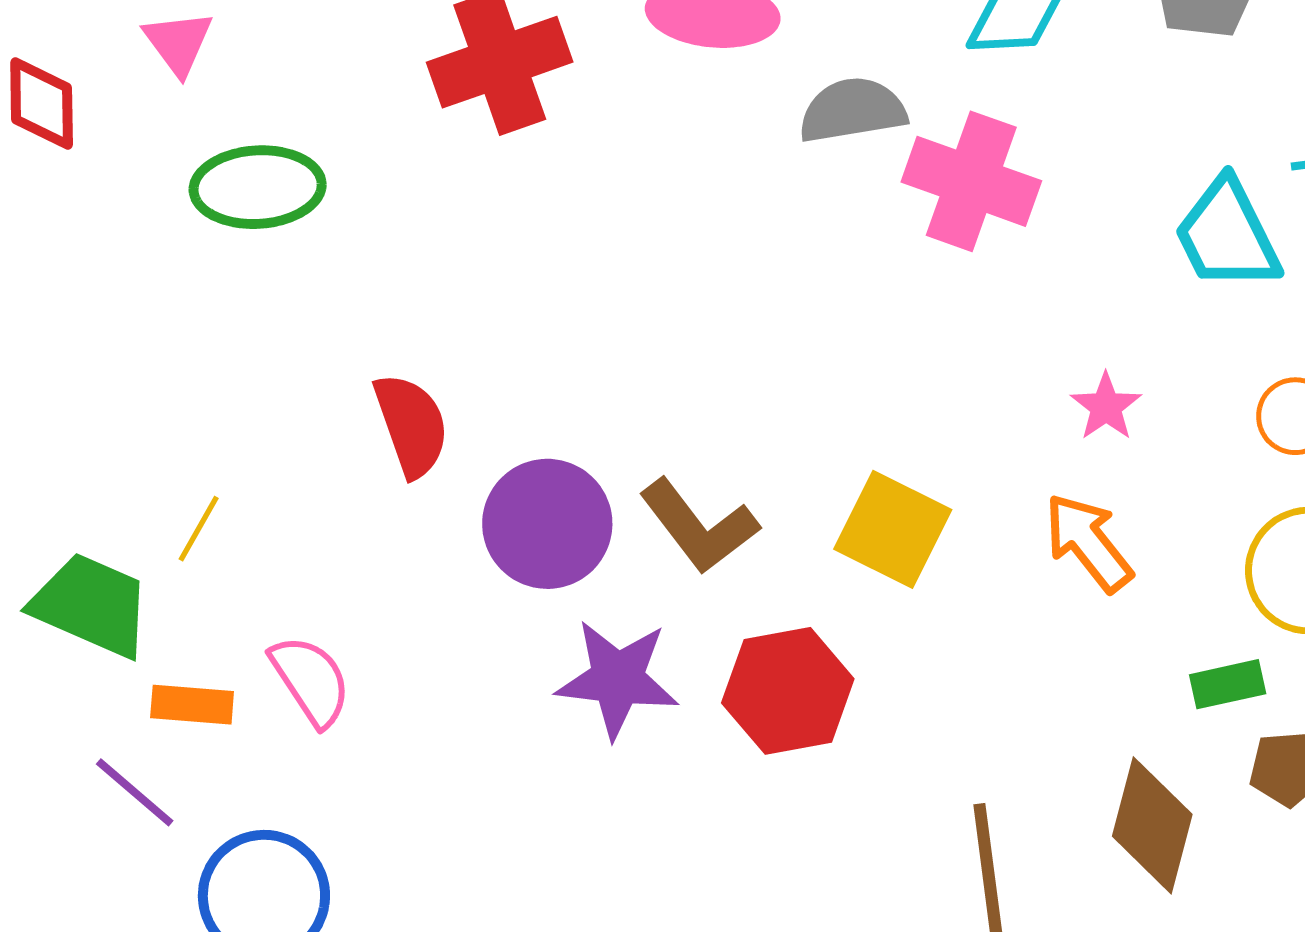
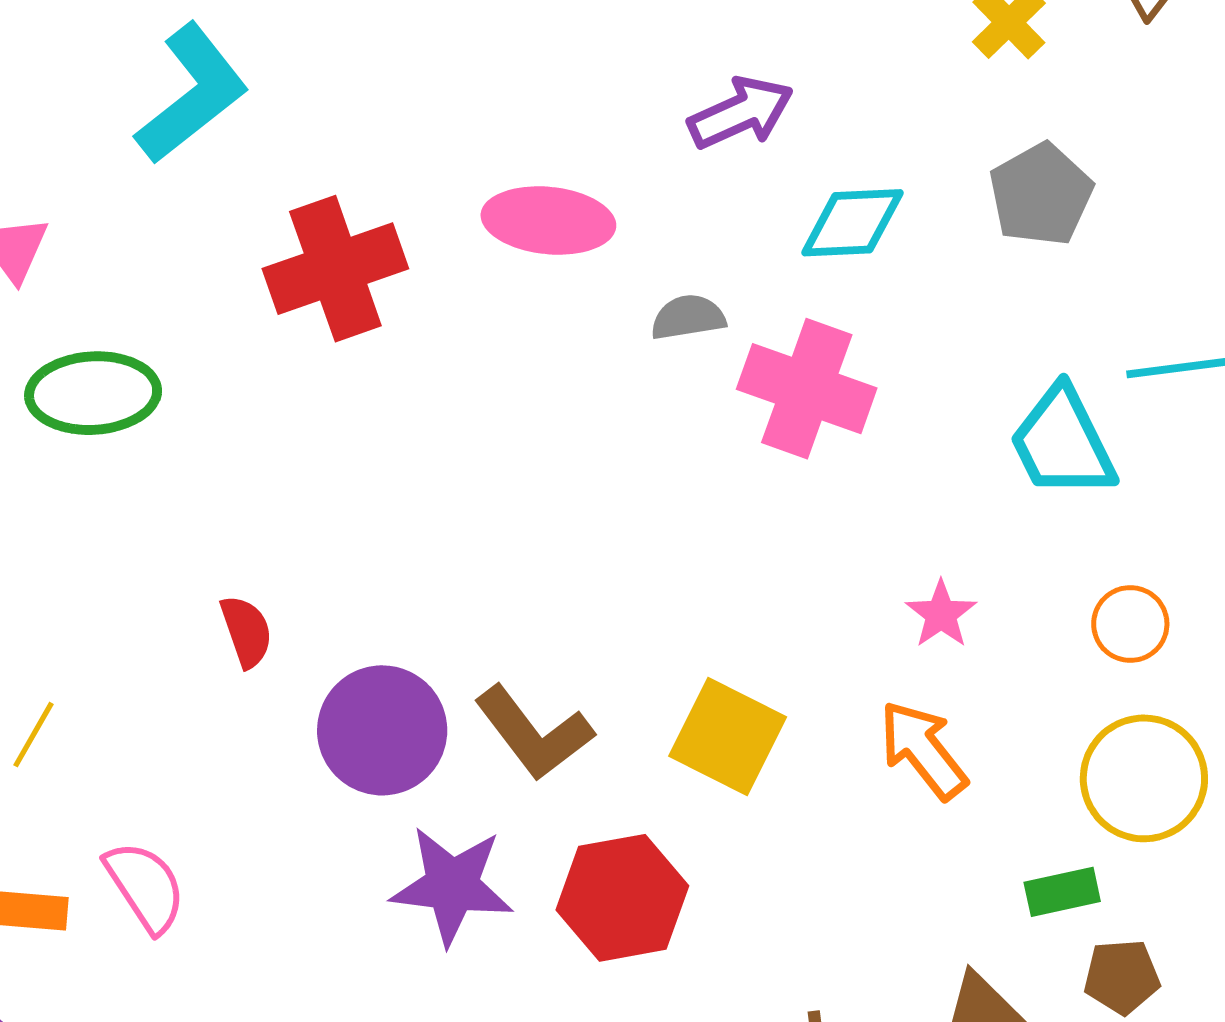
gray semicircle: (852, 110) -> (688, 317), size x0.7
red semicircle: (411, 425) -> (246, 631), size x0.7

